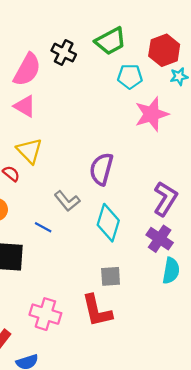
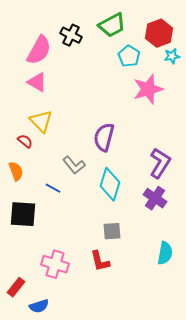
cyan pentagon: (130, 77) -> (129, 56), turned 30
cyan semicircle: (171, 271) -> (165, 253), moved
red L-shape: (97, 311) -> (100, 261), size x0.7

